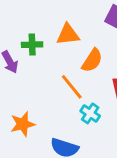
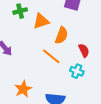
green cross: (32, 45) -> (20, 11), moved
cyan cross: (90, 113) -> (77, 71), moved

